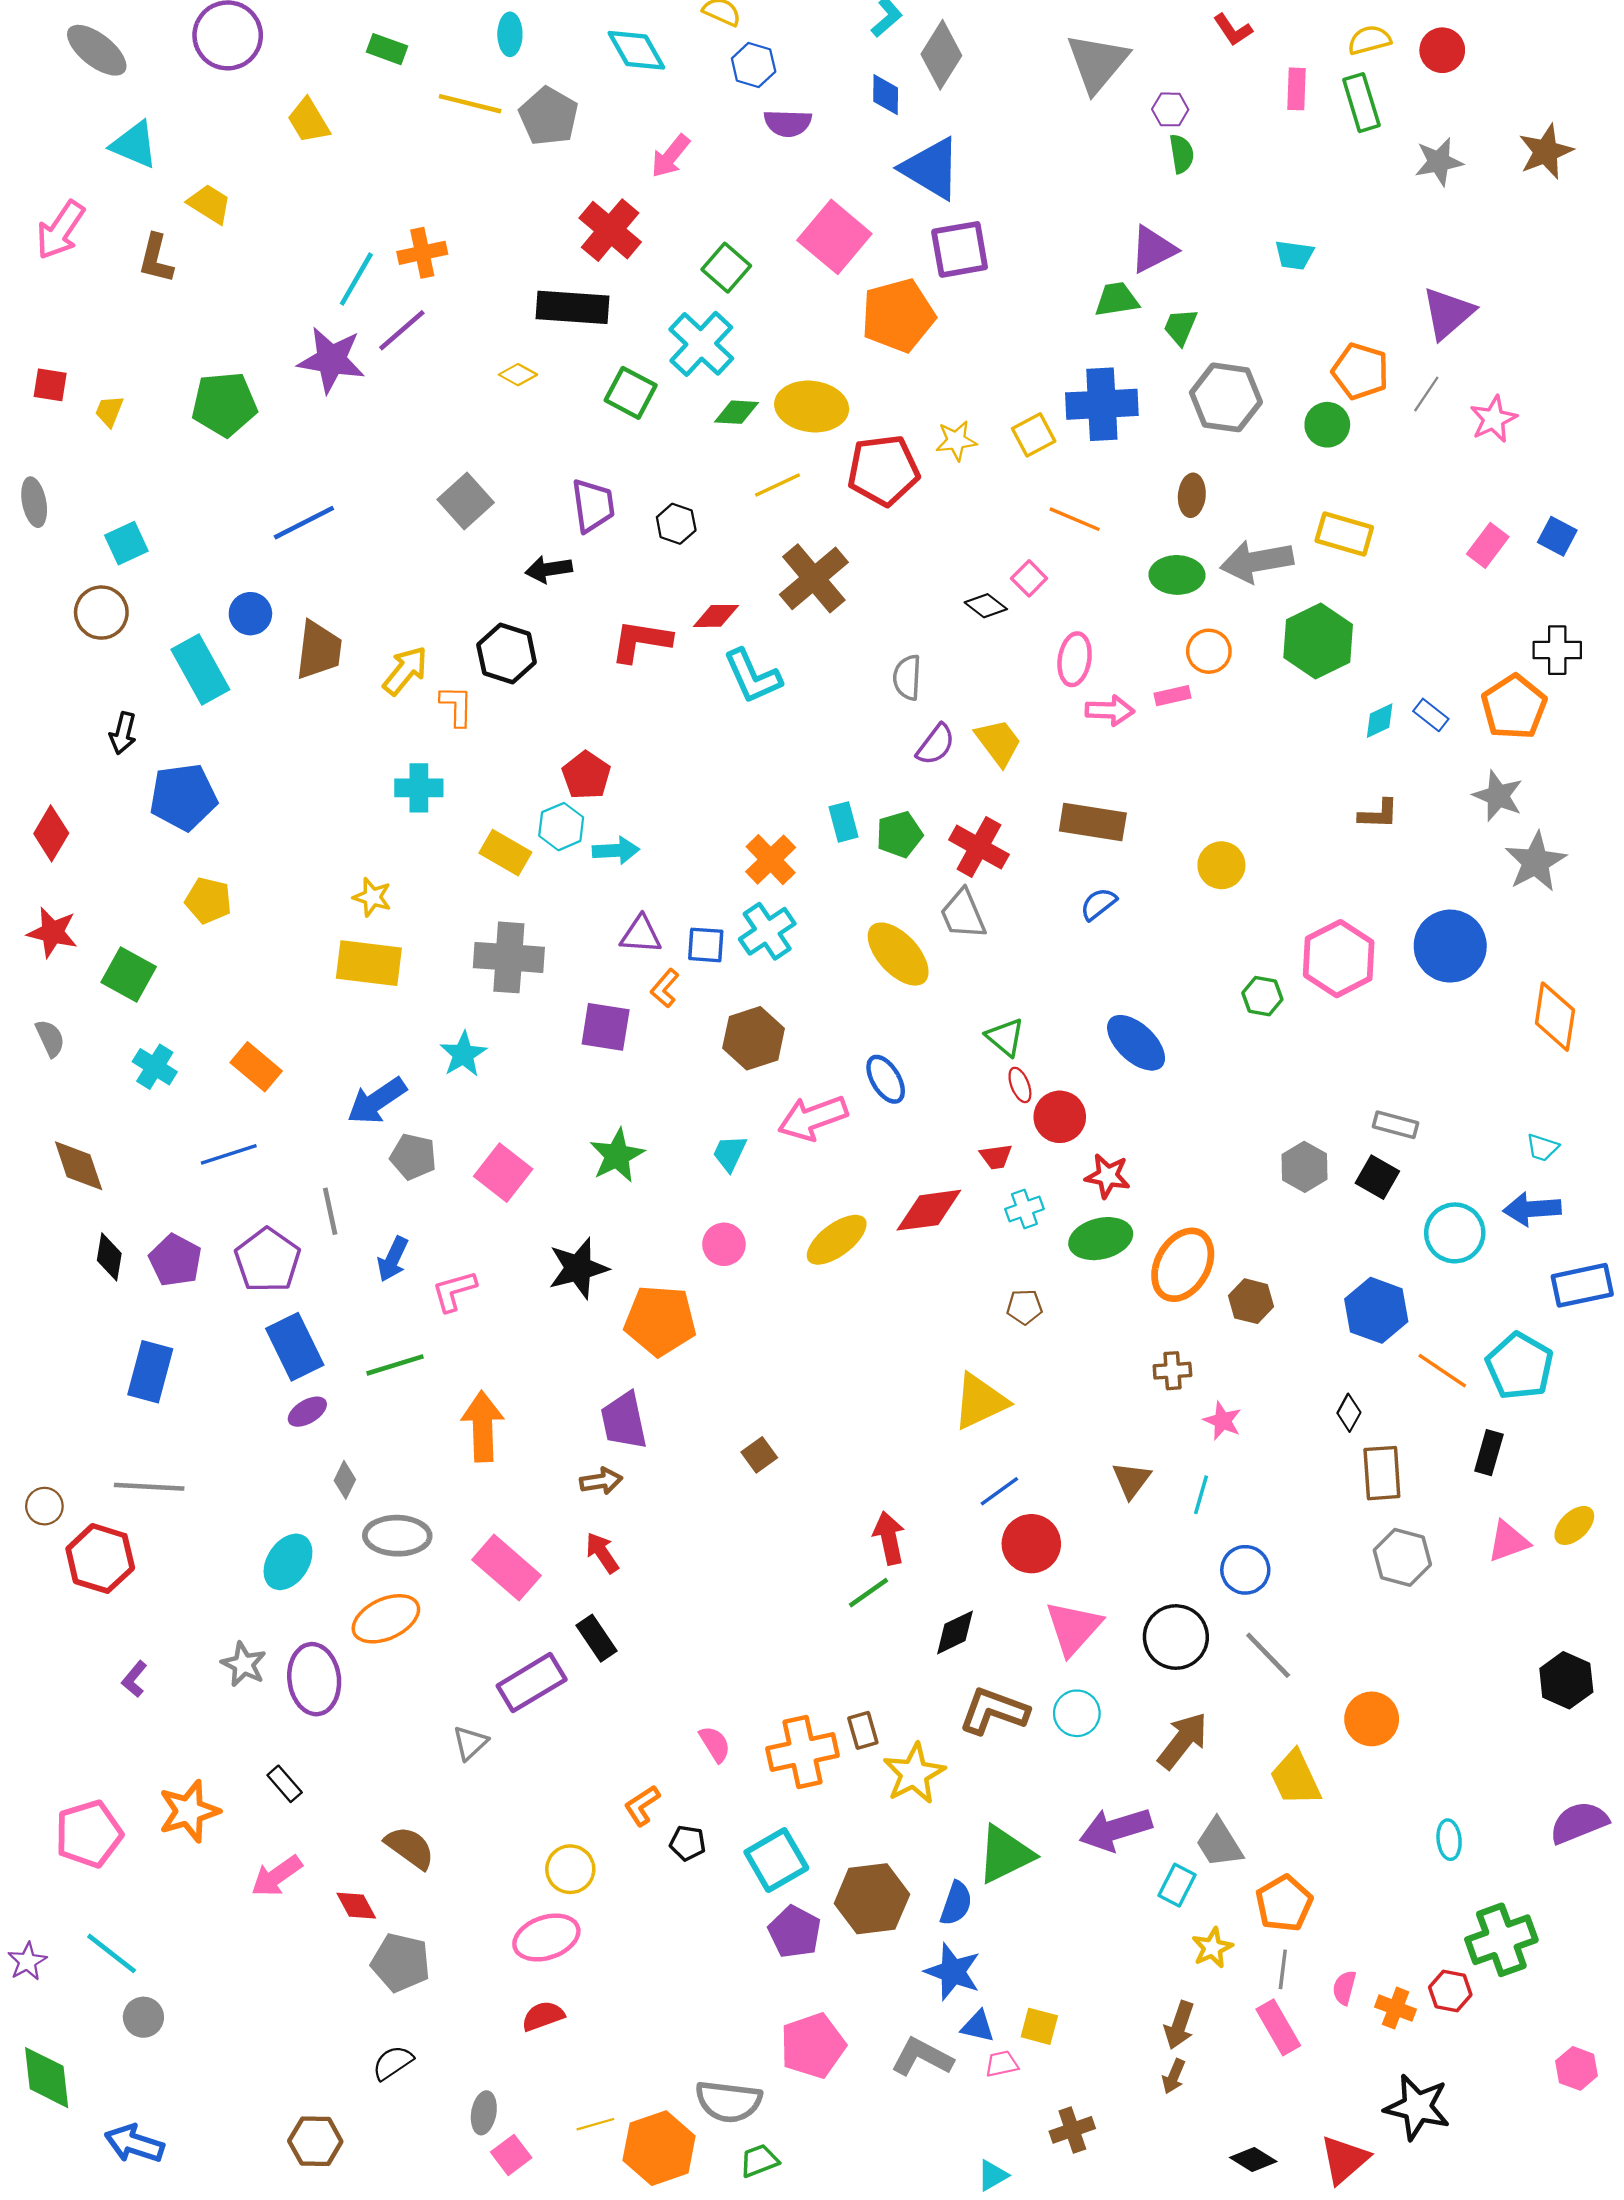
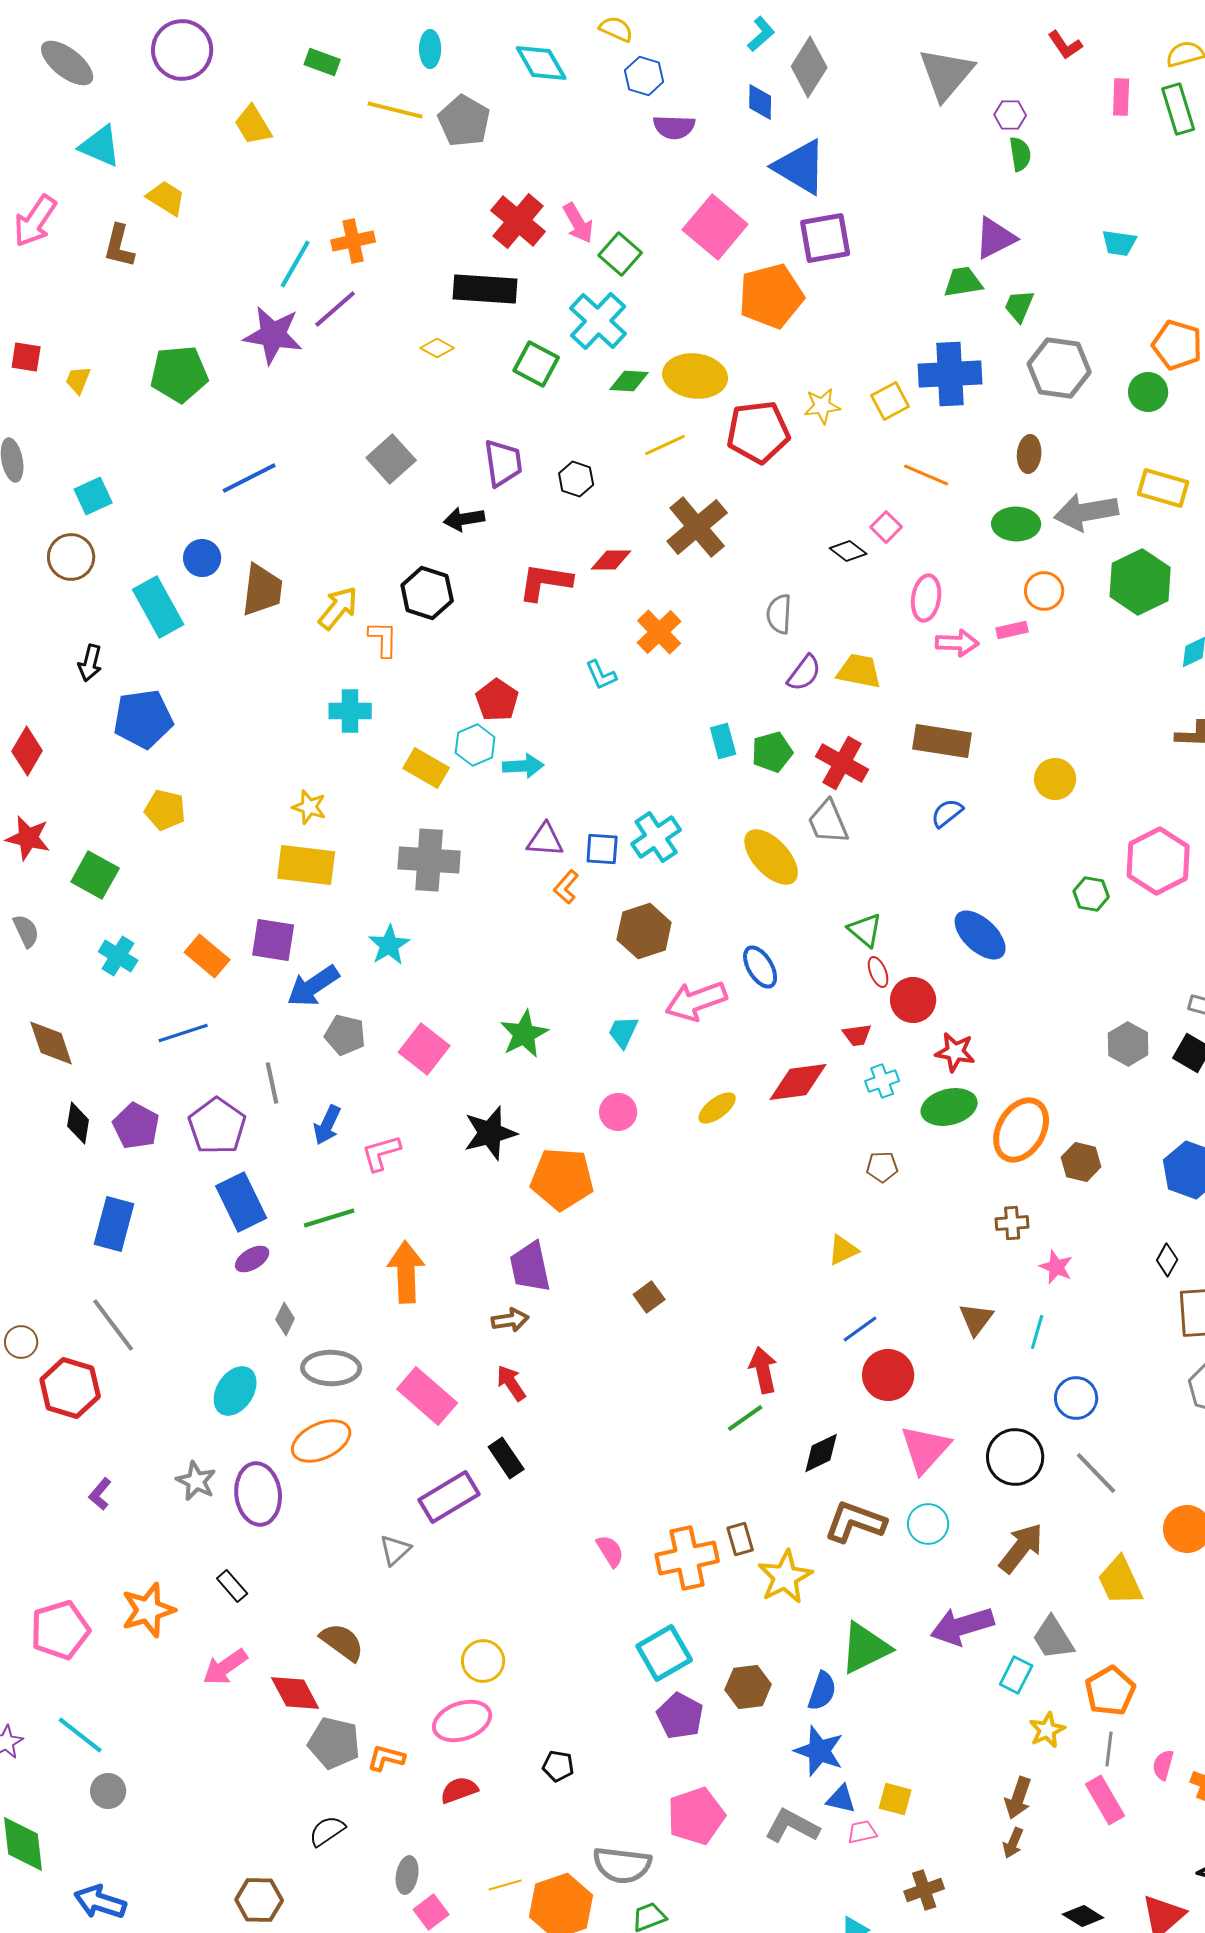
pink arrow: (670, 156) -> (578, 223), moved, turned -69
cyan L-shape: (752, 676) -> (601, 675), moved, size x0.6
yellow trapezoid: (998, 742) -> (859, 671), turned -42
orange cross: (771, 860) -> (659, 632), moved
purple square: (606, 1027) -> (273, 940), moved
yellow ellipse: (837, 1240) -> (717, 1108), size x0.7
yellow triangle: (980, 1401) -> (843, 1250), size x0.6
gray line: (149, 1487) -> (113, 1325), turned 50
orange L-shape: (642, 1805) -> (386, 1758), moved, turned 48
black pentagon: (688, 1843) -> (558, 1766), moved
brown hexagon: (872, 1899) -> (748, 1687), size x0.7
red diamond: (356, 1906) -> (295, 1693), size x1.4

